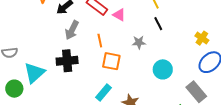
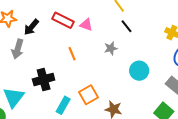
gray arrow: (72, 30) -> (18, 49), moved
orange square: (111, 61) -> (89, 95), moved, turned -30
cyan rectangle: (104, 92) -> (63, 105), moved

